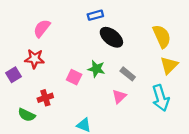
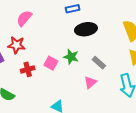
black ellipse: (111, 37) -> (86, 29), turned -50
red cross: (45, 98) -> (28, 69), moved

